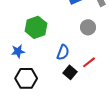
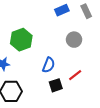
black square: (70, 72) -> (56, 85), turned 32

